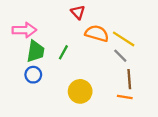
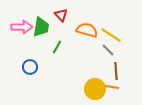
red triangle: (78, 12) -> (61, 15), moved
green trapezoid: (35, 51) -> (41, 27), moved
yellow circle: (80, 91) -> (95, 89), moved

